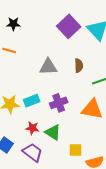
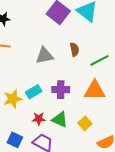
purple cross: (59, 103) -> (61, 90), turned 30
yellow square: (75, 150) -> (85, 123), moved, turned -32

